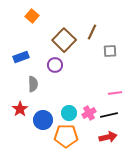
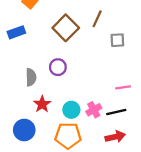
blue rectangle: (21, 57) -> (16, 32), moved
purple circle: (55, 65) -> (58, 67), moved
red star: (20, 109) -> (42, 104), moved
blue circle: (43, 120) -> (24, 130), moved

